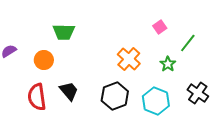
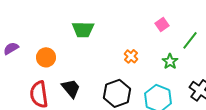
green trapezoid: (64, 32) -> (83, 29), moved
orange cross: (129, 59) -> (131, 56), size x0.6

